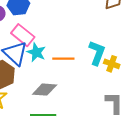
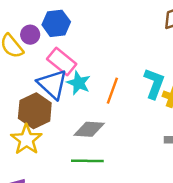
orange line: (63, 59) -> (112, 91), turned -70

